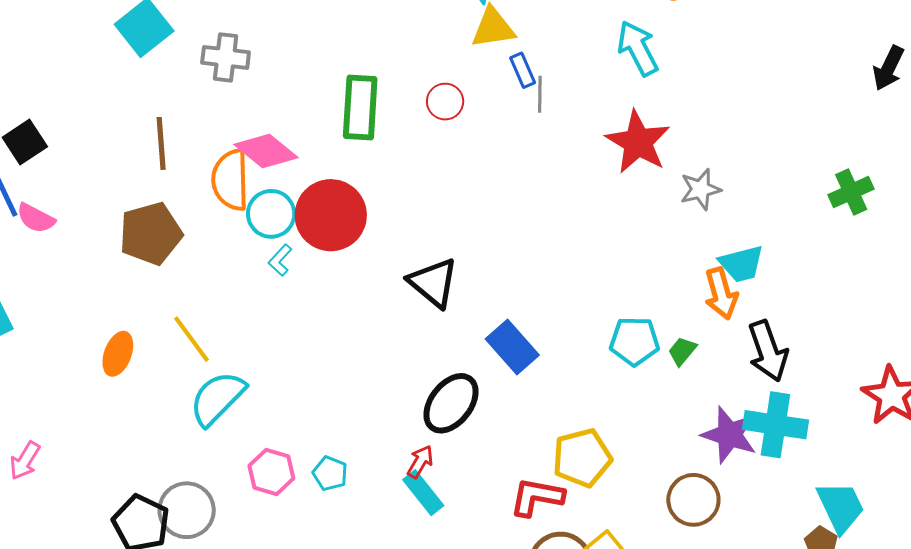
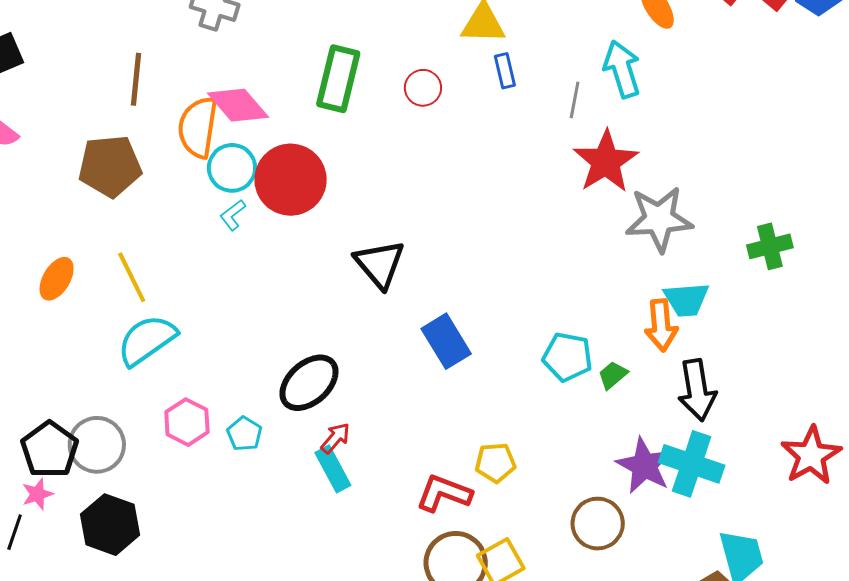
gray line: (540, 94) -> (575, 100), moved
gray star: (701, 189) -> (659, 219), size x1.6
green cross: (851, 192) -> (770, 246), moved
black ellipse: (451, 403) -> (309, 383), moved
yellow pentagon: (582, 458) -> (495, 463), size x0.7

